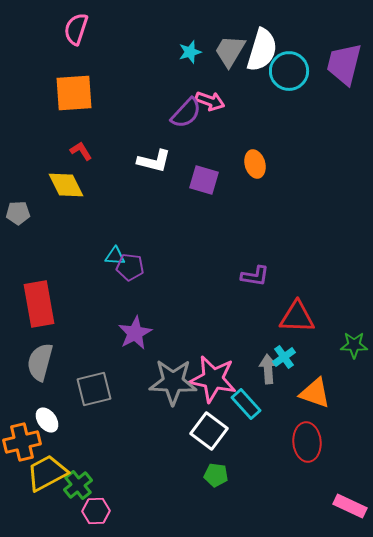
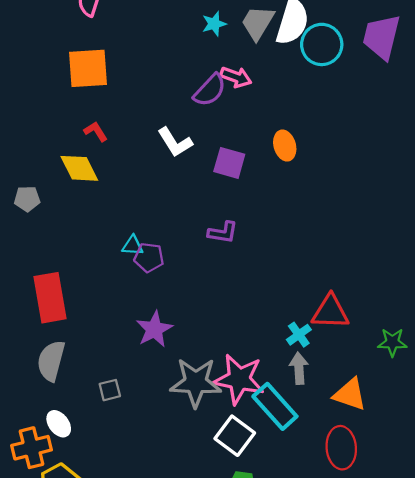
white L-shape: (154, 161) -> (175, 142), turned 44
purple L-shape: (255, 276) -> (223, 232), moved
cyan cross: (284, 357) -> (299, 335), moved
gray square: (94, 389) -> (110, 390), size x0.6
cyan rectangle: (246, 404) -> (275, 406), size x1.4

